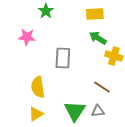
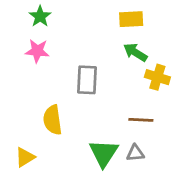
green star: (46, 11) -> (40, 16), moved
brown line: (102, 87) -> (141, 120), turned -30
yellow triangle: (36, 114) -> (25, 157), moved

